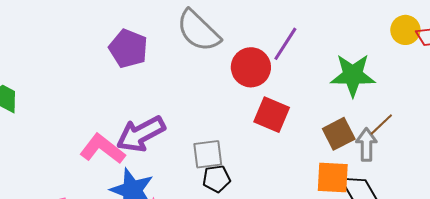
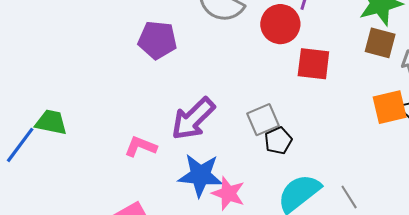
brown square: (339, 134) -> (380, 43), moved, turned -32
pink L-shape: (102, 149) -> (141, 147), moved, size x0.7

